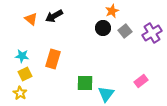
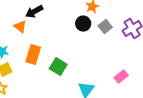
orange triangle: (31, 19) -> (20, 27), moved
green square: (85, 83) -> (58, 67), moved, turned 30

